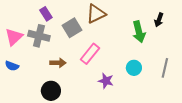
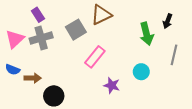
purple rectangle: (46, 14) -> (38, 15), moved
gray cross: (39, 36) -> (41, 38), turned -30
brown arrow: (58, 63) -> (33, 78), moved
gray line: (165, 68) -> (174, 55), moved

